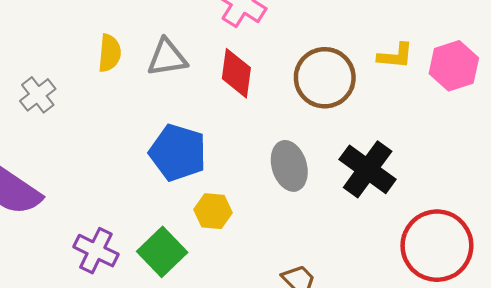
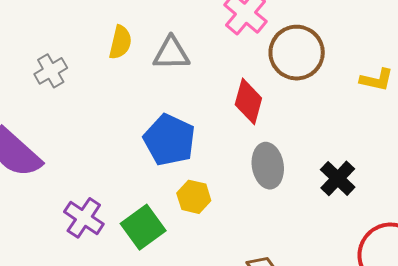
red diamond: (236, 73) -> (248, 101), moved
brown circle: (325, 78) -> (297, 53), moved
black cross: (368, 169) -> (338, 178), size x0.7

